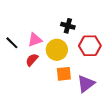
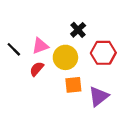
black cross: (68, 26) -> (78, 30), turned 32

